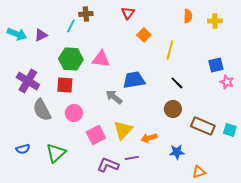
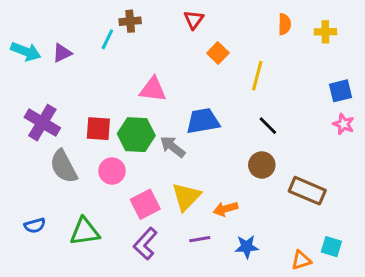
green hexagon: (71, 59) -> (136, 135), moved
blue square: (216, 65) -> (341, 91), moved
cyan square: (230, 130) -> (331, 247), moved
blue star: (177, 152) -> (247, 247), moved
green triangle: (56, 153) -> (85, 232), turned 35
purple L-shape: (108, 165) -> (145, 244), moved, turned -70

